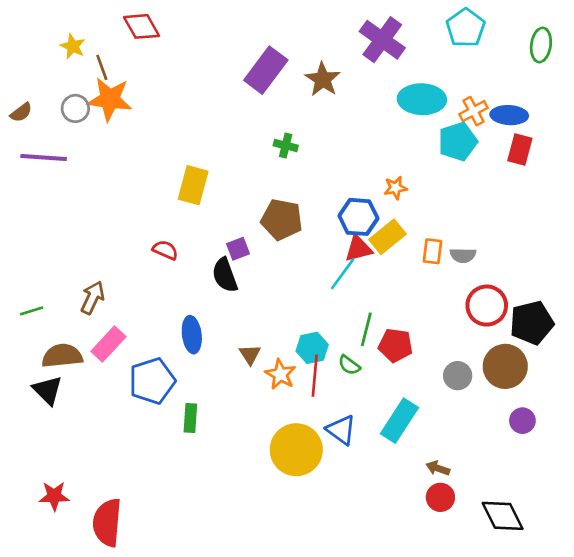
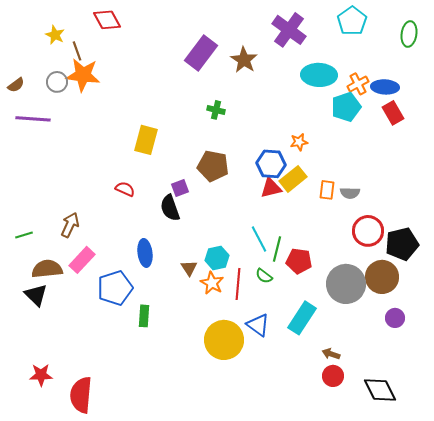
red rectangle: (520, 149) -> (393, 113), turned -45
cyan line: (343, 274) -> (259, 239), moved, turned -64
cyan hexagon: (312, 348) -> (217, 258), moved
gray circle: (458, 376) -> (346, 284), size x1.8

